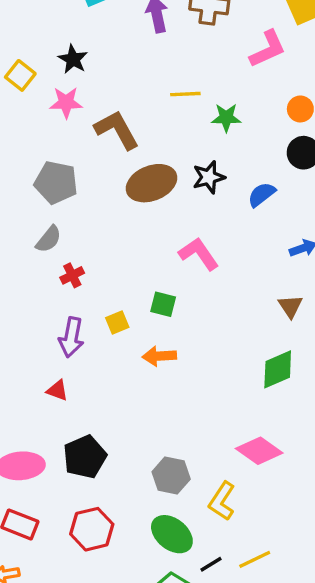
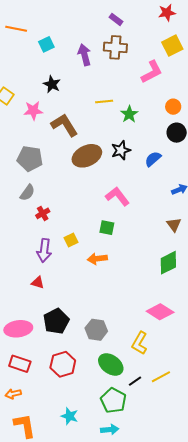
black star: (73, 59) -> (52, 84), moved
green star: (226, 118) -> (129, 114), turned -30
green square: (163, 304) -> (107, 228), moved
gray hexagon: (171, 475) -> (96, 330), moved

